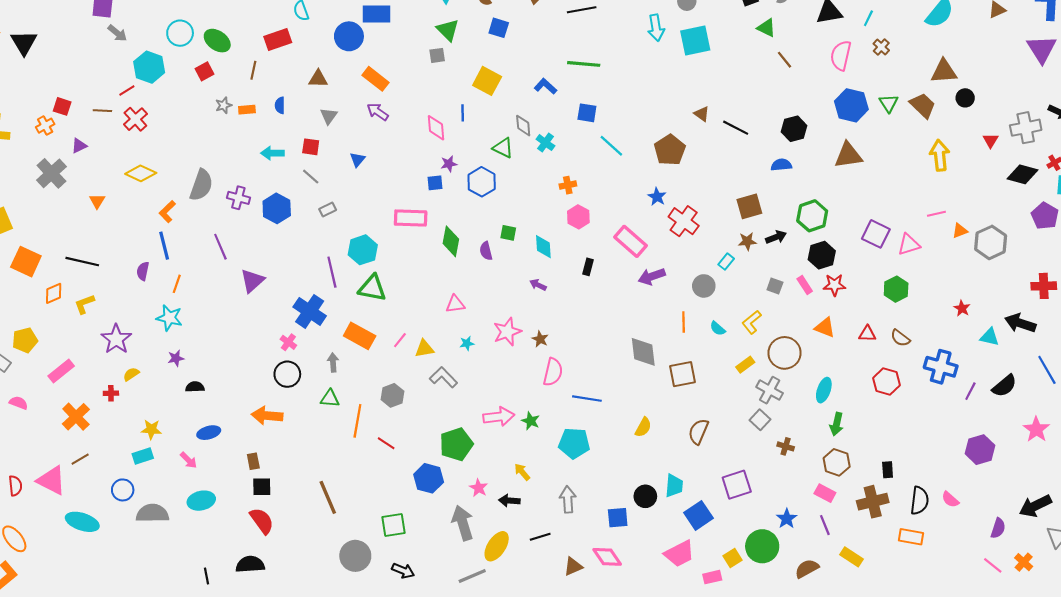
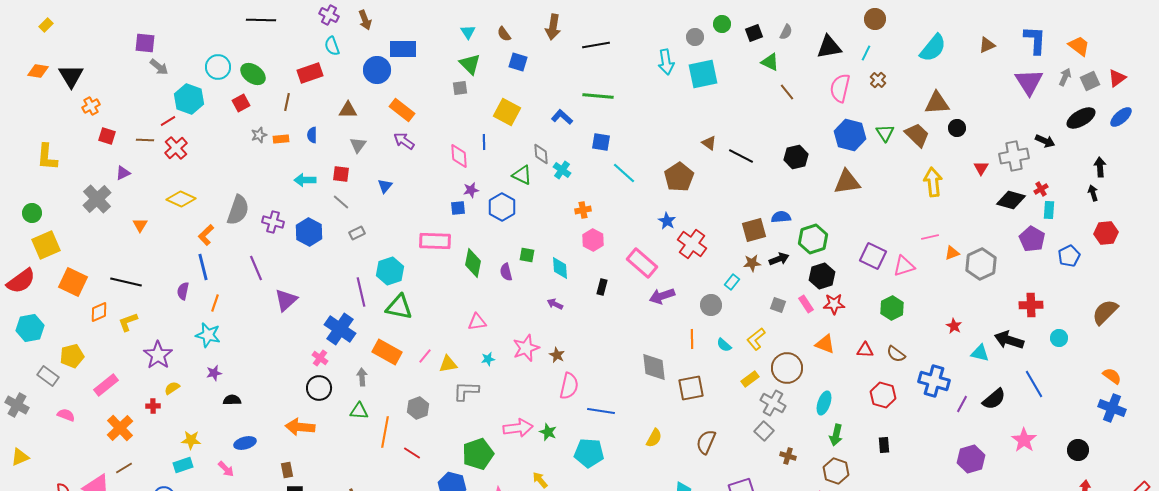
orange cross: (45, 126) -> (91, 106), moved
blue semicircle: (781, 165) -> (781, 217), moved
gray L-shape: (443, 377) -> (466, 391), turned -44
black rectangle: (888, 470) -> (884, 445), moved

